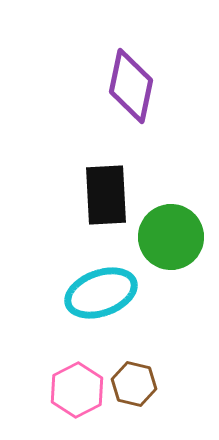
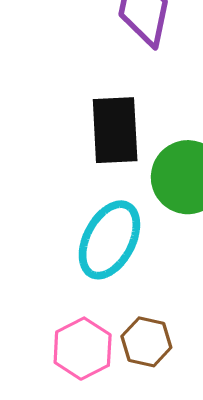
cyan ellipse: (101, 293) -> (109, 240), turned -42

